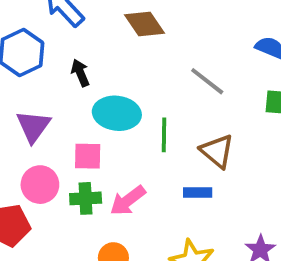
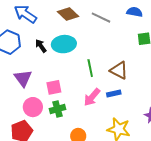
gray line: (207, 81) -> (101, 18), moved
cyan ellipse: (117, 113) -> (64, 44), moved
pink arrow: (128, 201) -> (92, 97), moved

